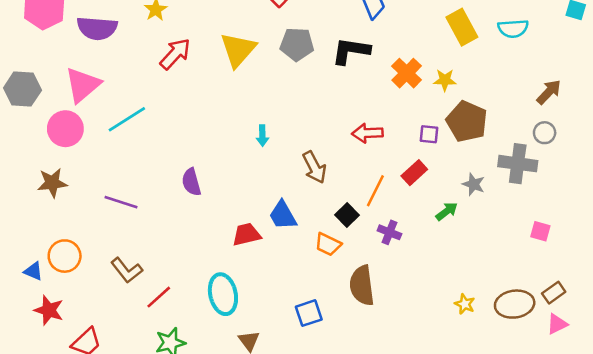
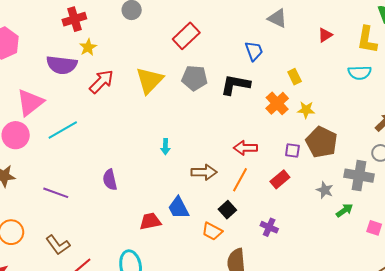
yellow rectangle: (462, 27) -> (295, 77), moved, size x0.6
purple semicircle: (97, 28) -> (62, 65), moved
brown arrow: (314, 167) -> (204, 172), turned -65
orange line: (375, 191) -> (240, 180), moved
green arrow: (447, 211) -> (344, 210), moved
purple cross: (389, 232) -> (269, 227), moved

